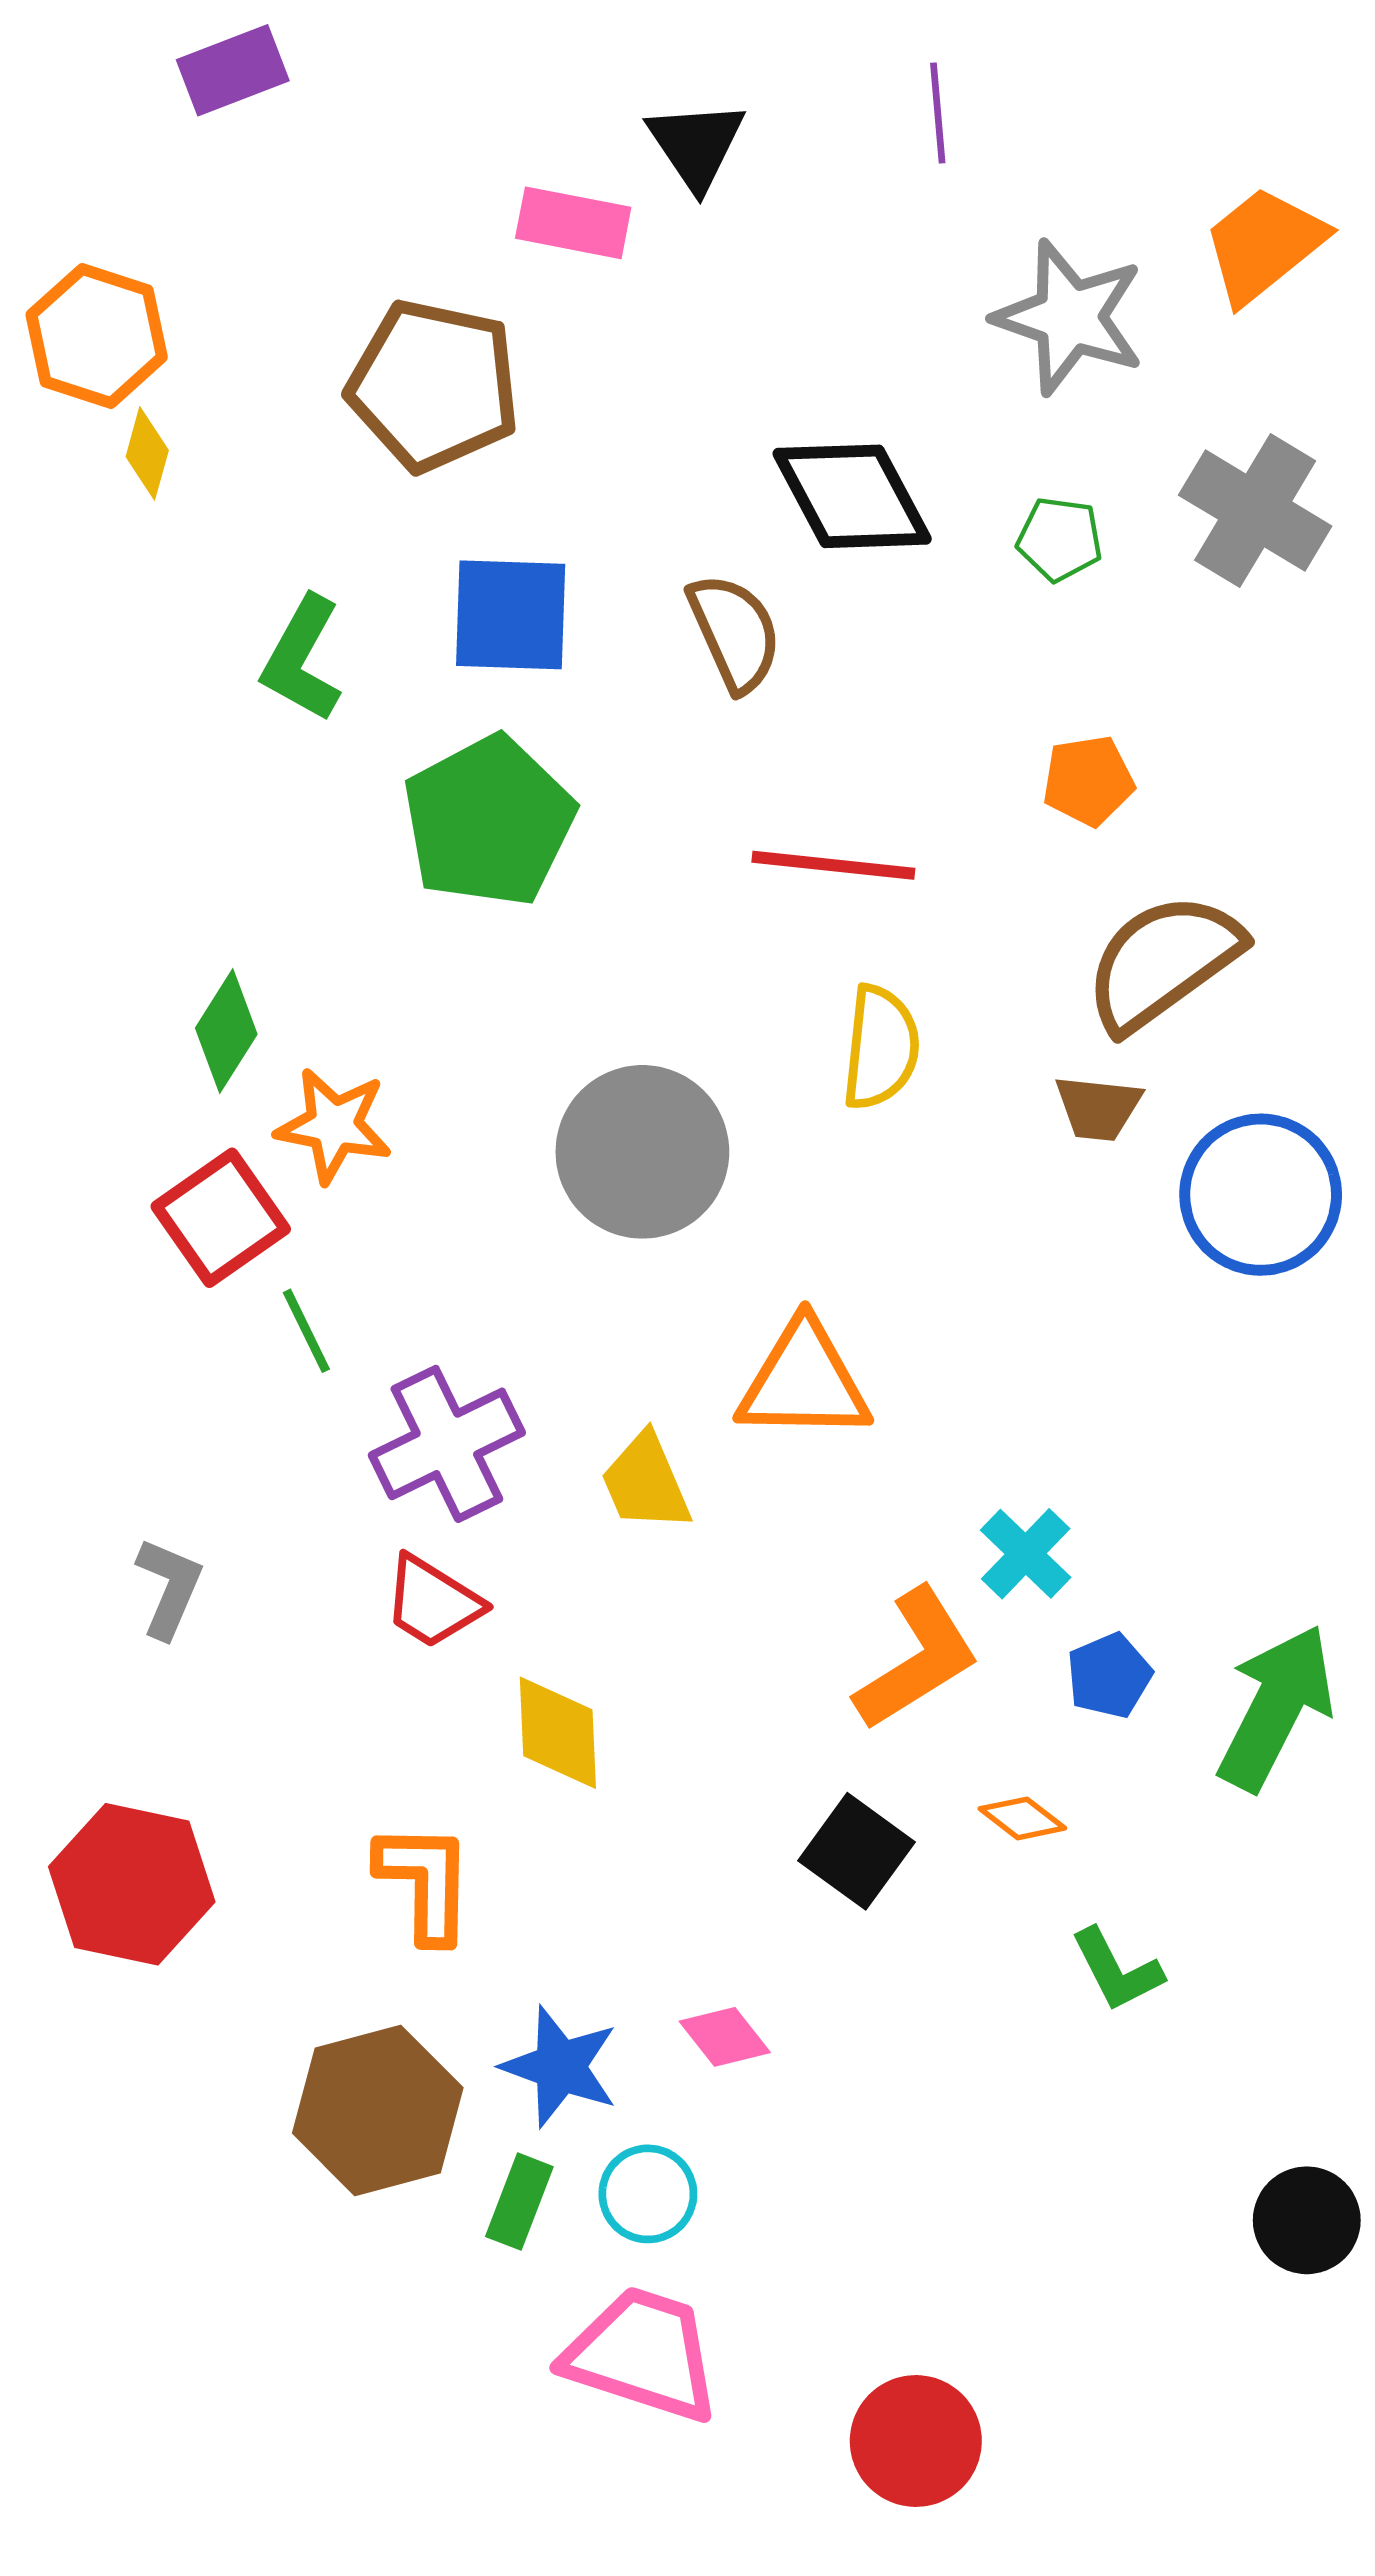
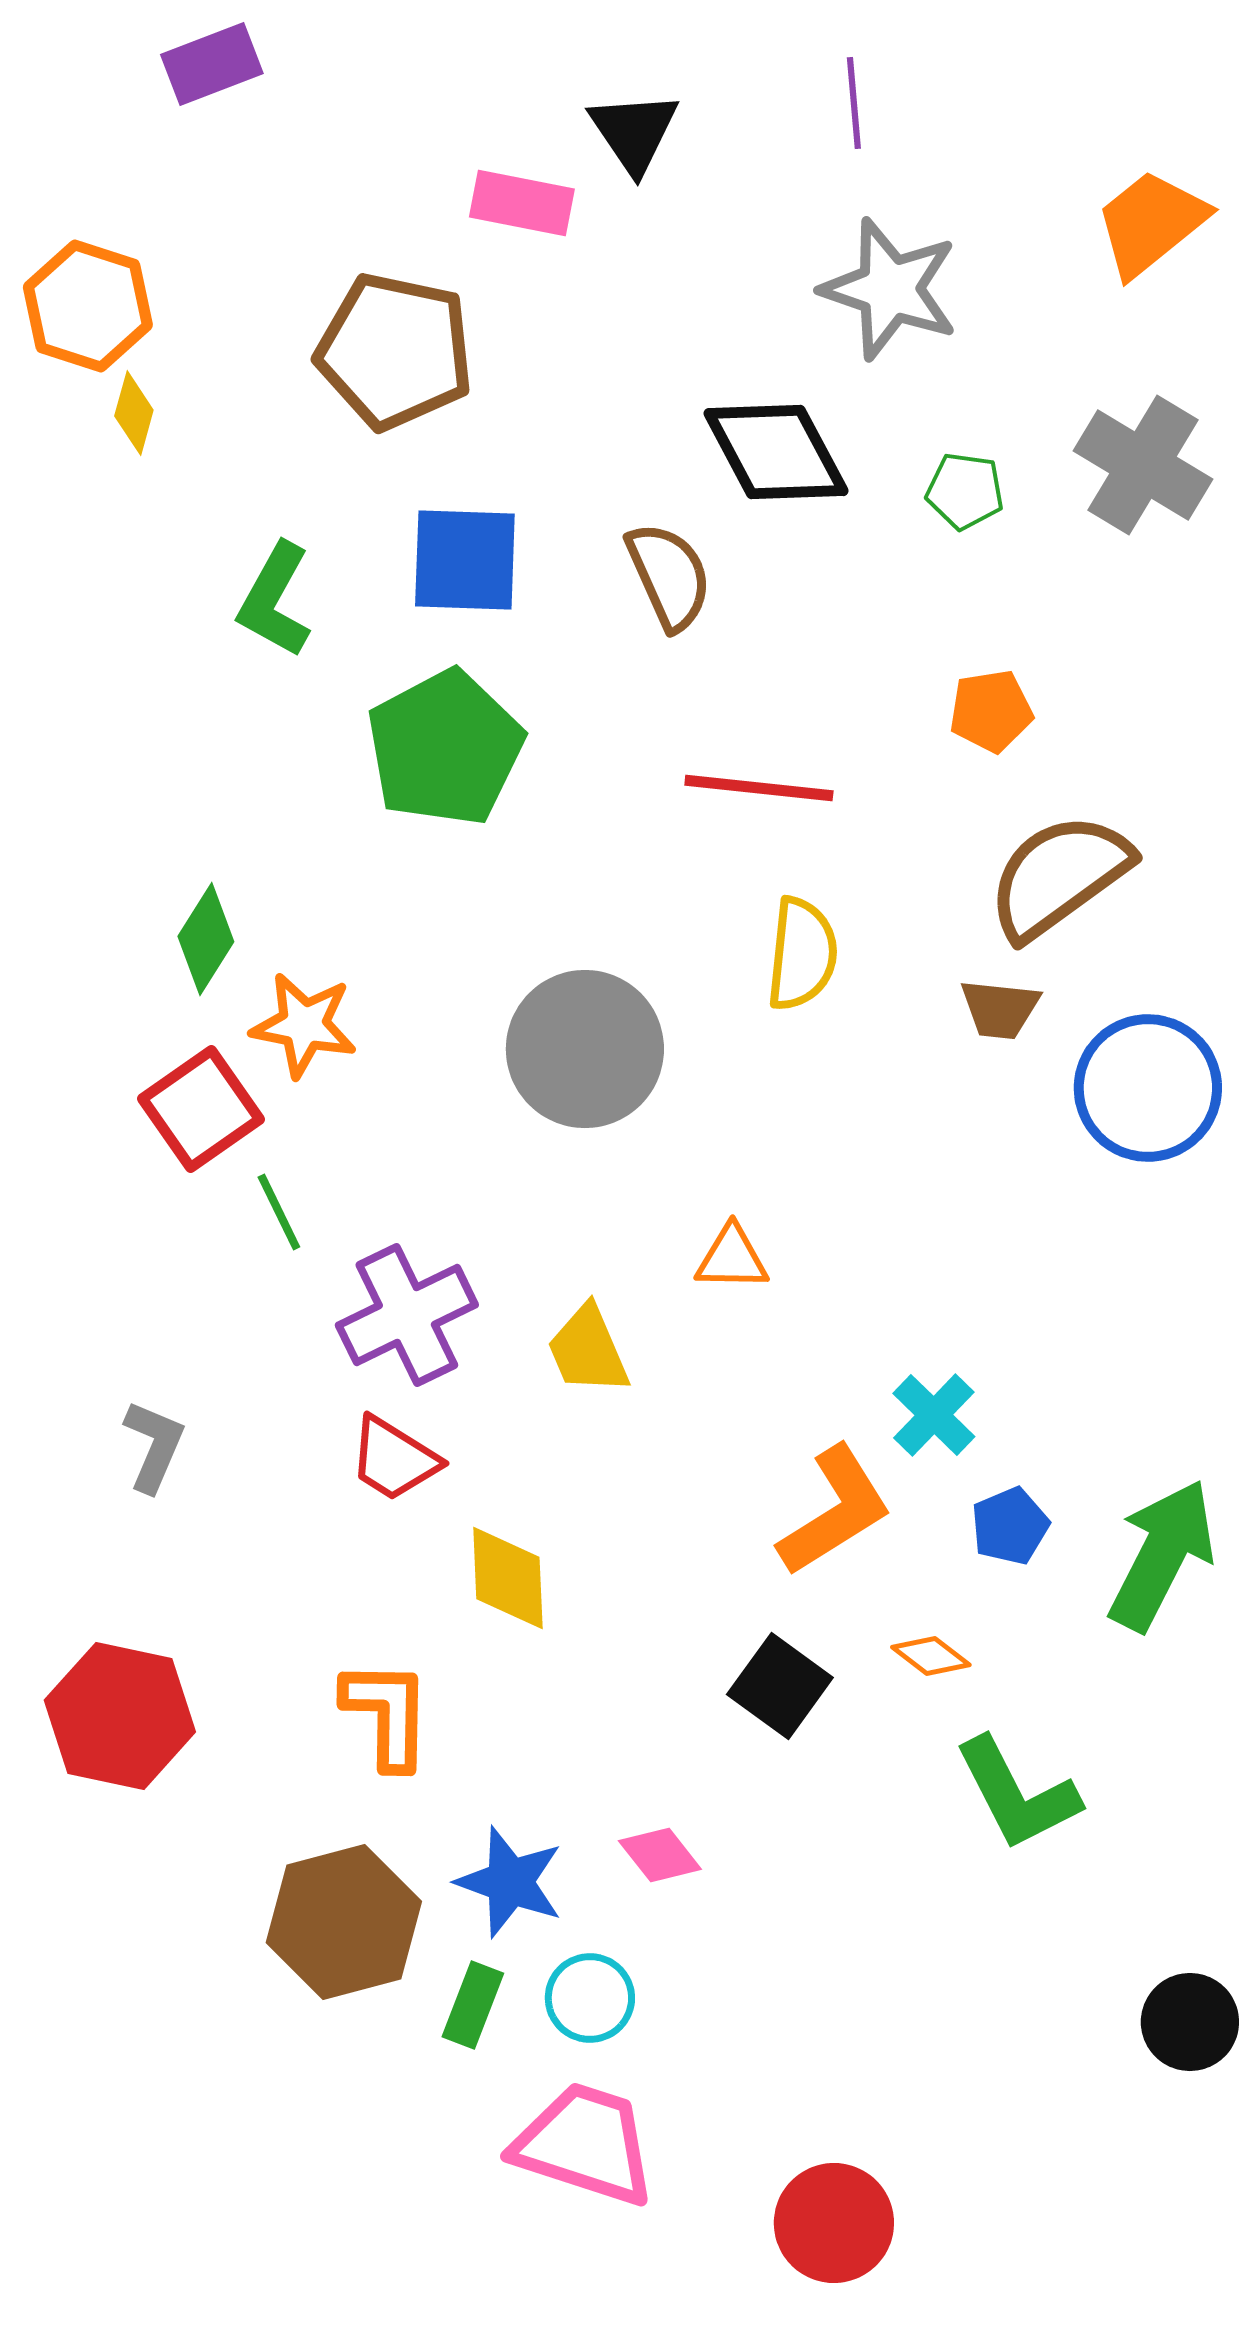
gray star: (1070, 317) -> (890, 289), moved
orange triangle: (804, 1381) -> (732, 1258), size x0.6
green L-shape: (1117, 1970) -> (1017, 1794), size x1.5

